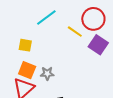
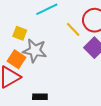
gray star: (47, 73) -> (35, 51), moved, size x1.6

